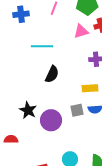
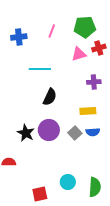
gray square: (77, 110) -> (75, 133), turned -32
purple circle: (51, 120) -> (49, 130), moved

